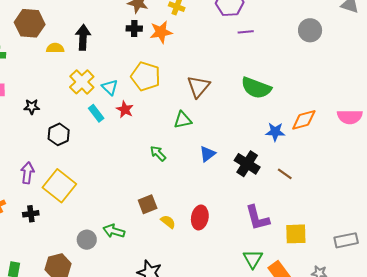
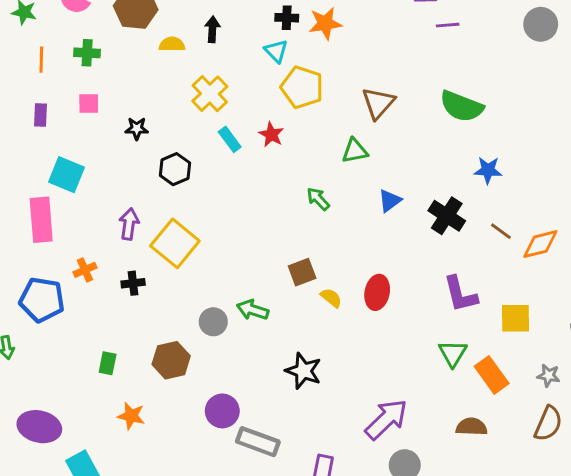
black arrow: (83, 37) -> (212, 29), size x0.7
cyan triangle: (110, 87) -> (276, 51), moved
orange diamond: (304, 120) -> (540, 244), moved

